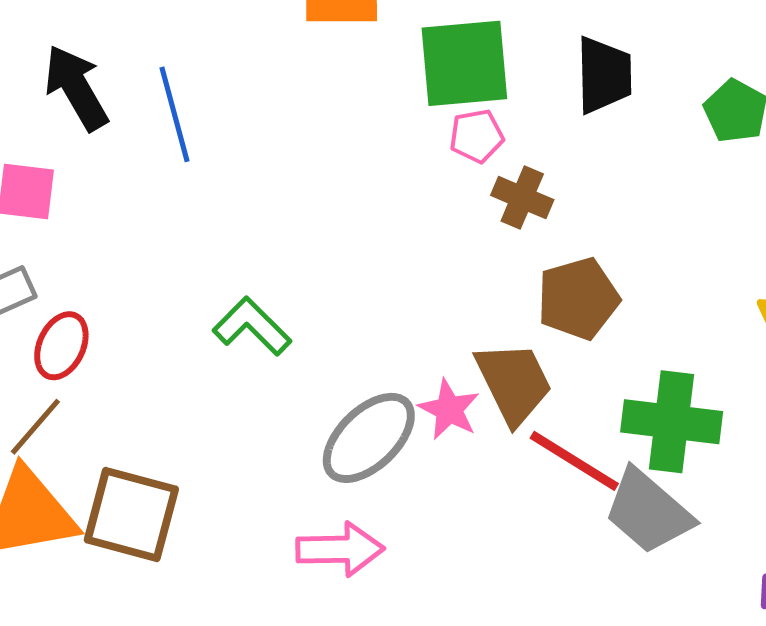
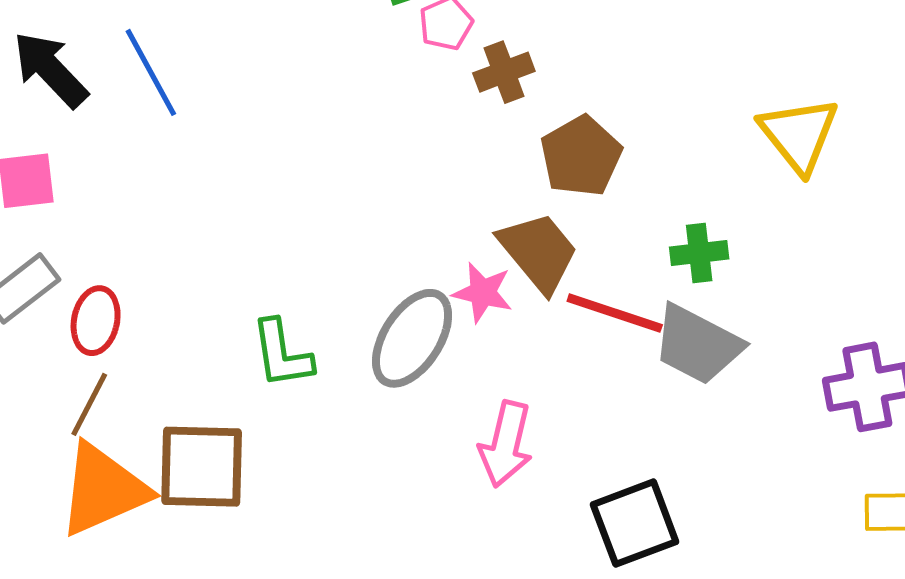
brown cross: (522, 198) -> (504, 72), turned -30
green L-shape: (252, 326) -> (282, 354), moved, turned -130
green cross: (672, 422) -> (699, 253), size x0.6
pink arrow: (340, 549) -> (506, 444), moved, turned 118

